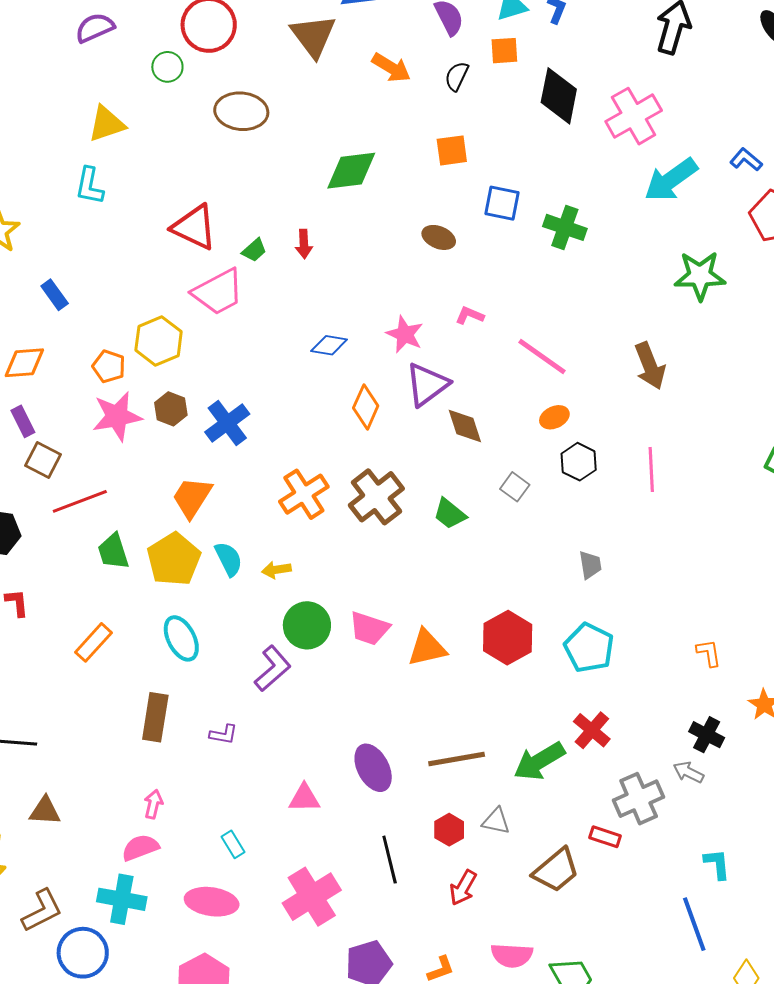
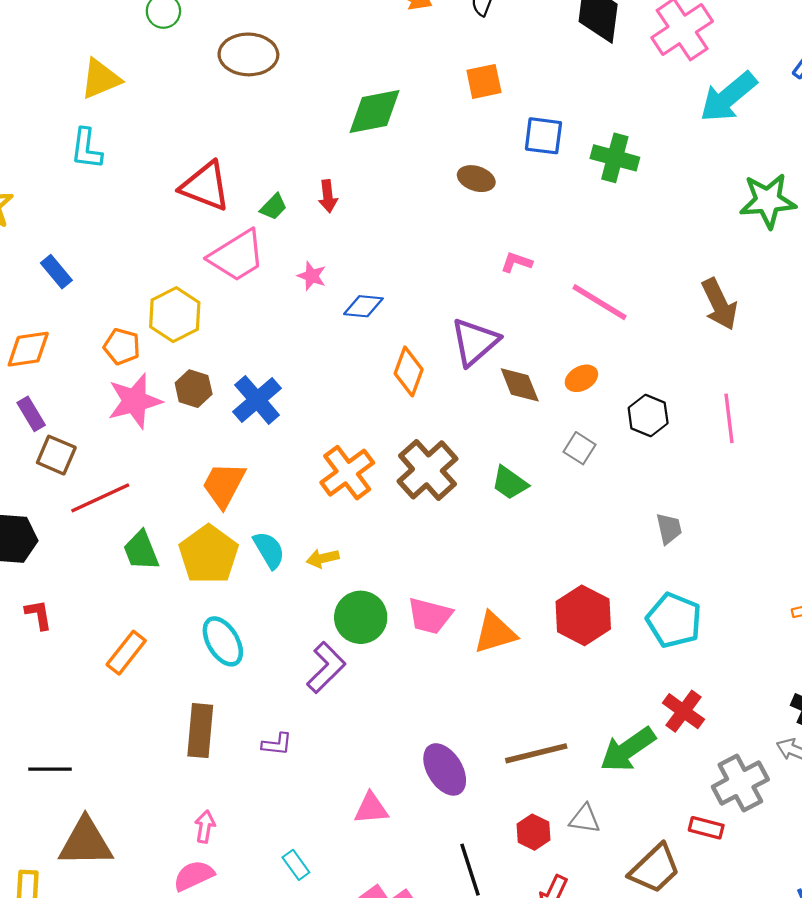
pink star: (405, 334) -> (312, 276), moved, size x0.7
orange ellipse: (554, 417) -> (581, 378), moved
brown triangle: (45, 811) -> (86, 842), size x1.6

